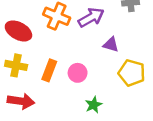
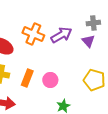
purple triangle: (111, 45) -> (88, 41), moved, turned 32

